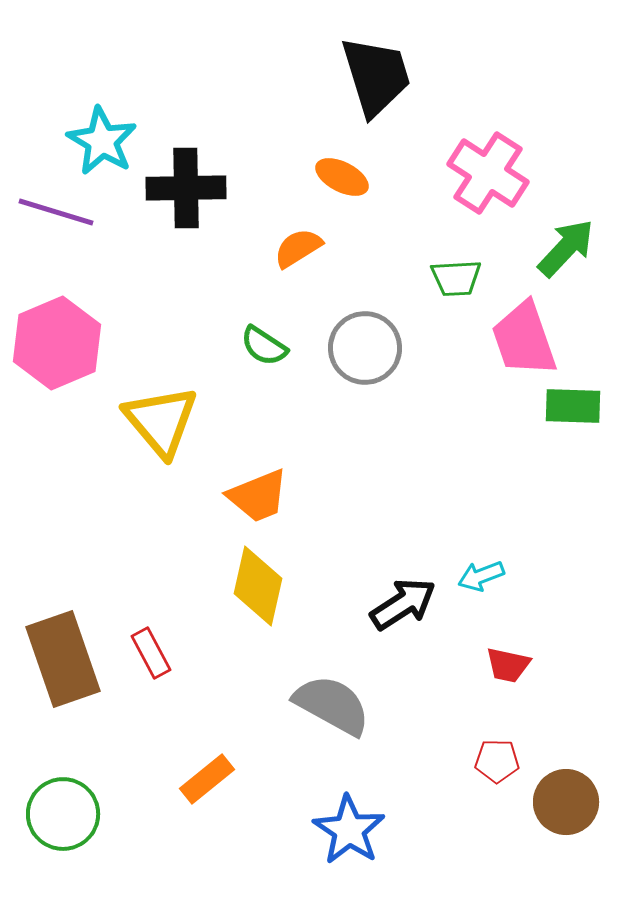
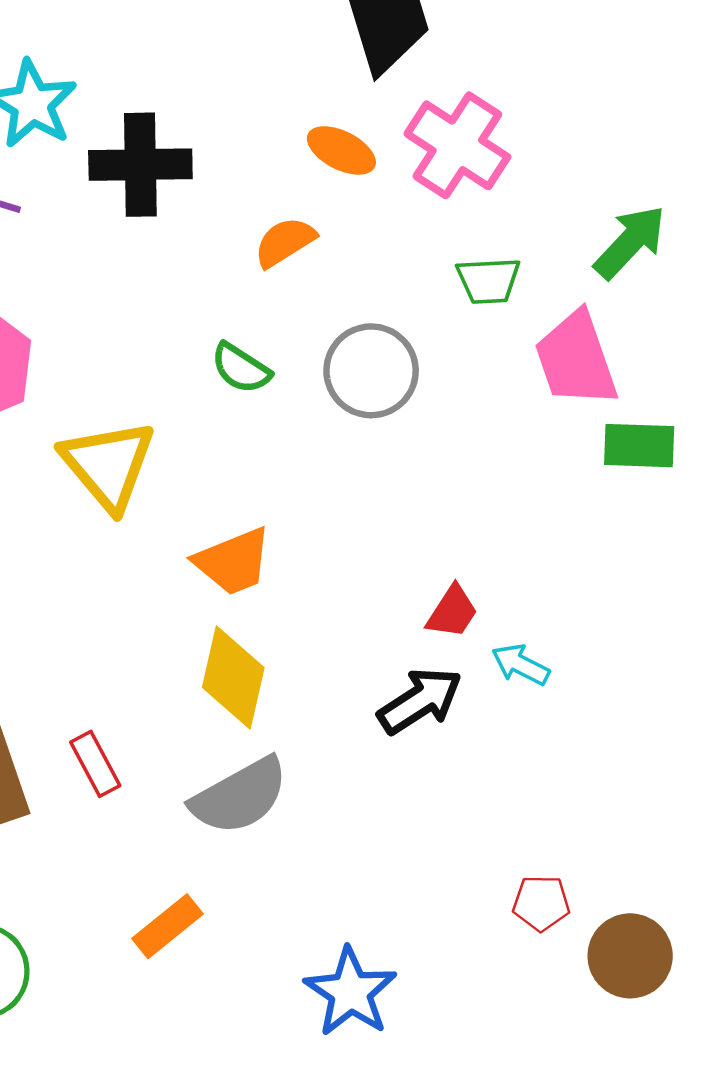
pink cross: (488, 173) -> (457, 145), moved
cyan arrow: (481, 576) -> (521, 665), turned 48
red trapezoid: (508, 665) -> (452, 612), moved, turned -69
gray semicircle: (332, 705) -> (240, 796), moved, turned 122

